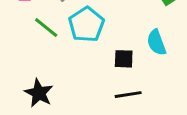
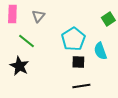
cyan pentagon: (86, 25) -> (73, 39), moved
black star: (39, 93) -> (19, 66), moved

